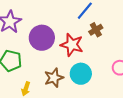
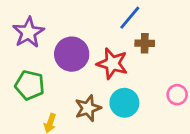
brown cross: (96, 30) -> (145, 43), turned 32

